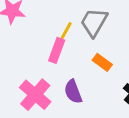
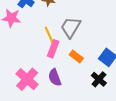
yellow line: (65, 33) -> (49, 35), turned -54
pink rectangle: (57, 50) -> (53, 49), moved

